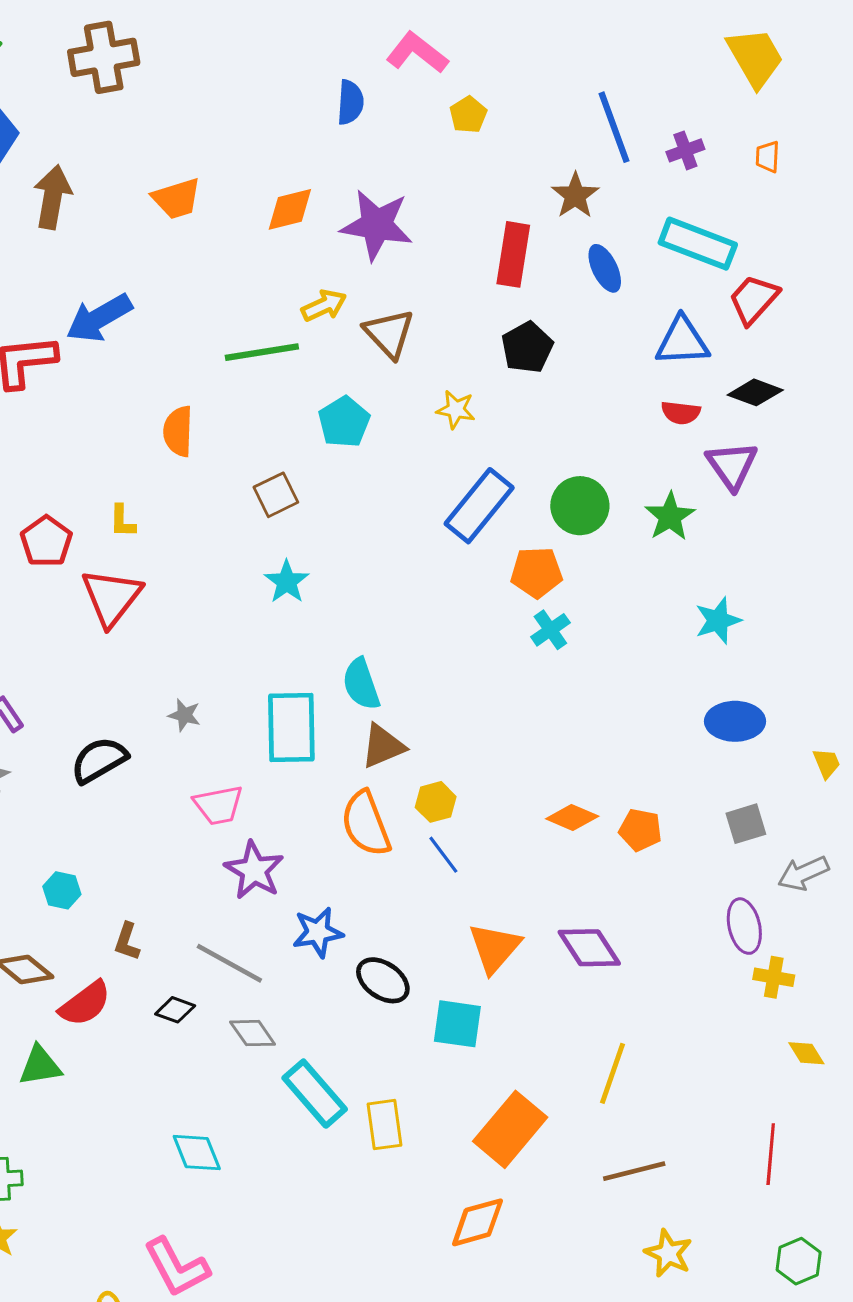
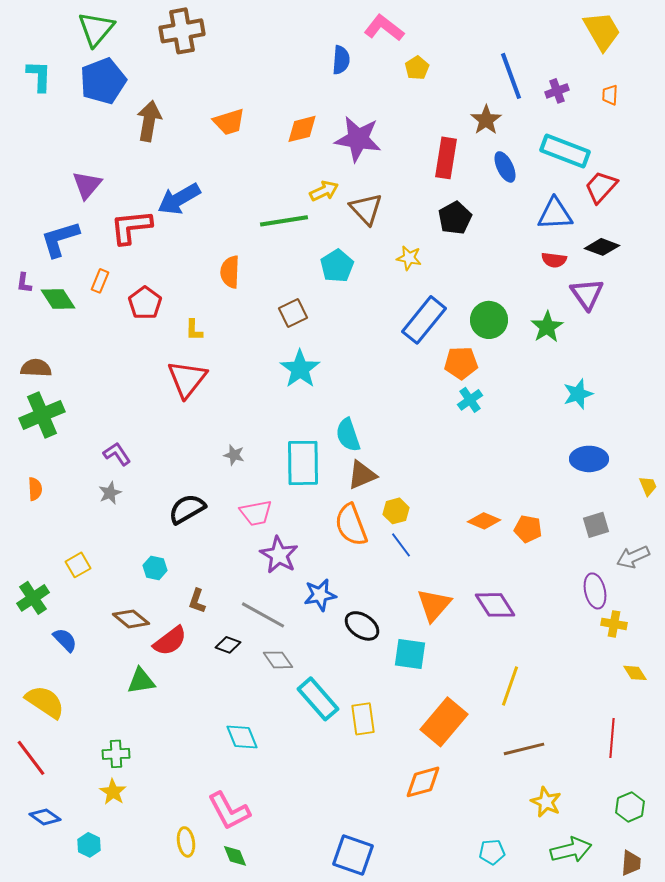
red pentagon: (46, 541) -> (145, 303), moved
cyan star: (287, 582) -> (300, 369), size x1.4
black semicircle: (99, 760) -> (187, 509), moved

